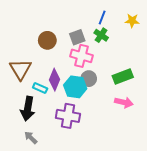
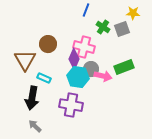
blue line: (102, 18) -> (86, 10), moved
gray square: (77, 37) -> (122, 29), moved
brown circle: (47, 40) -> (48, 44), moved
purple diamond: (55, 80) -> (74, 59), moved
pink arrow: (124, 102) -> (103, 76), moved

